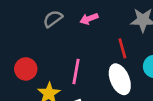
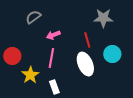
pink arrow: (89, 19) -> (53, 35), moved

